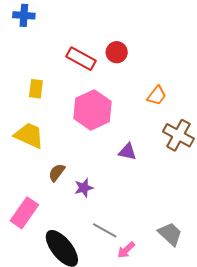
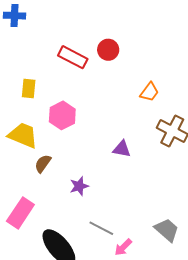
pink hexagon: (93, 110) -> (62, 115), moved, size x0.7
brown semicircle: (57, 173) -> (43, 164), moved

